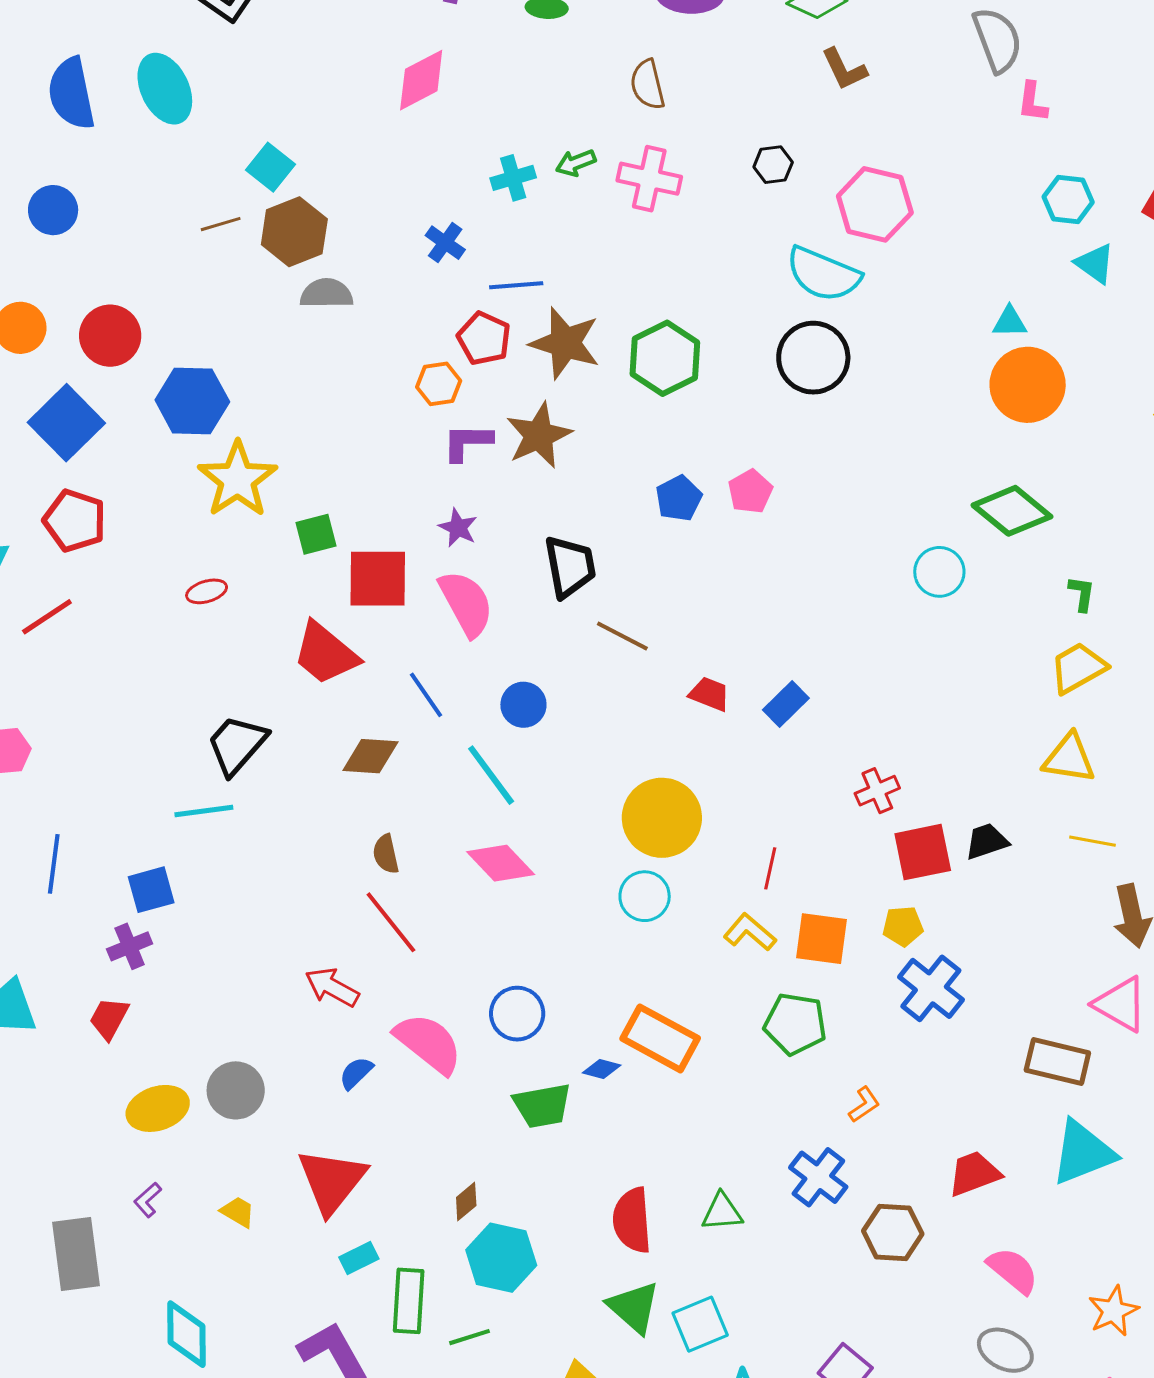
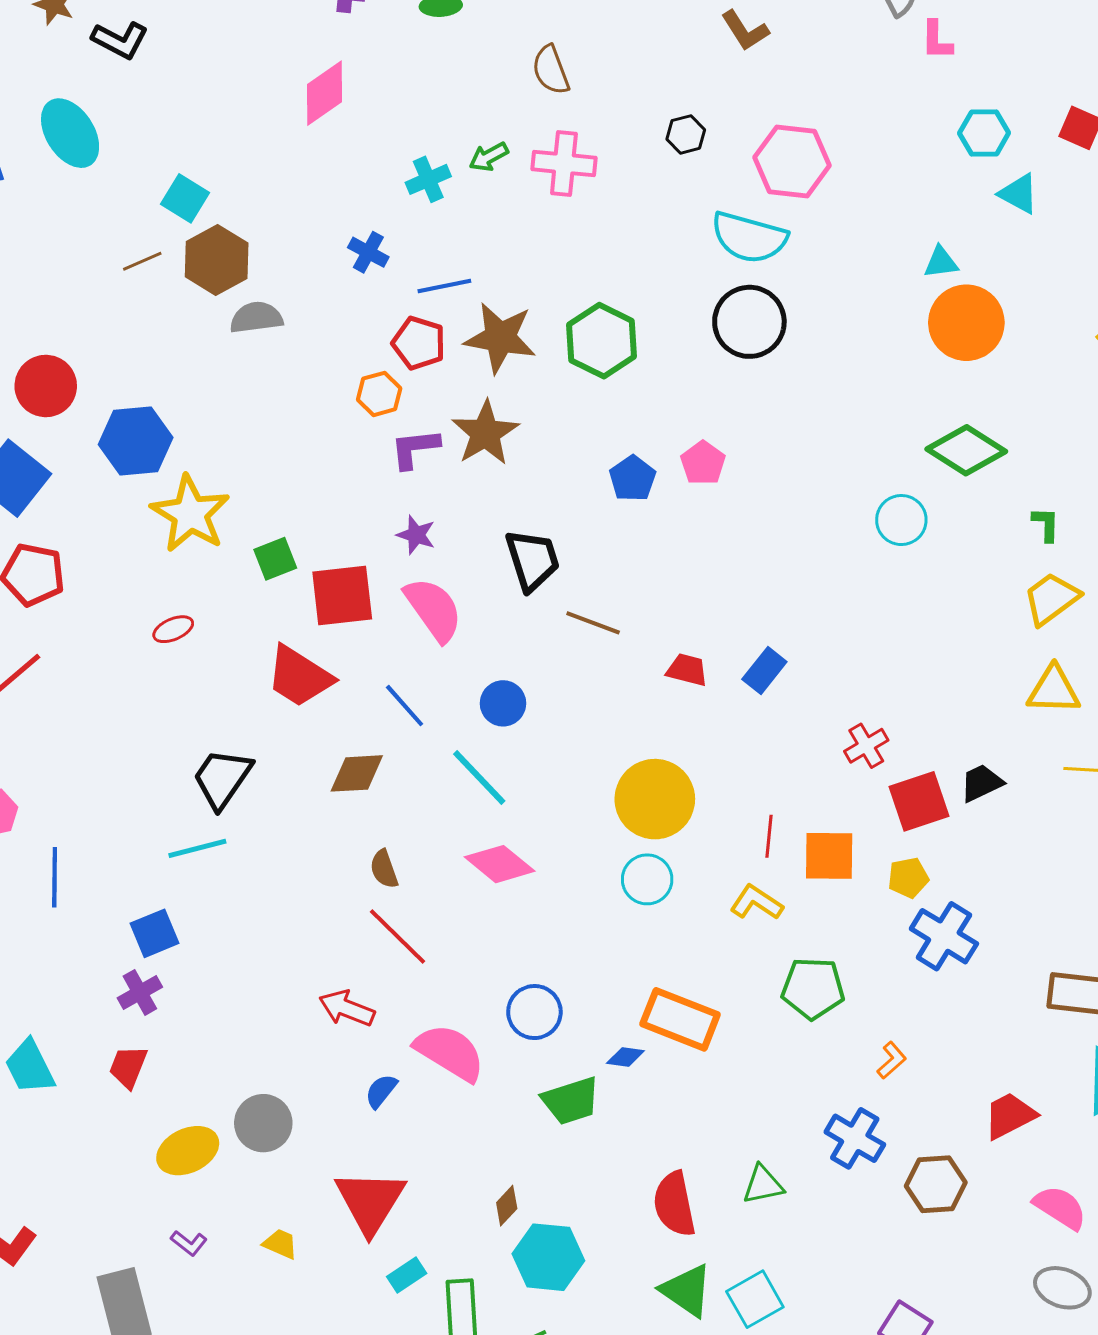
blue line: (54, 864) -> (55, 877), moved
orange square: (822, 939) -> (829, 856), moved
purple L-shape: (148, 1200) -> (189, 1243), turned -93

